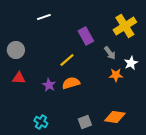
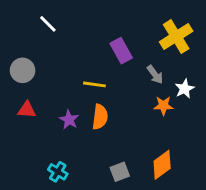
white line: (44, 17) -> (48, 24), moved, turned 64
yellow line: (67, 60) -> (94, 84), turned 49
orange semicircle: (71, 83) -> (100, 117), turned 114
orange diamond: (115, 117) -> (162, 165), turned -45

